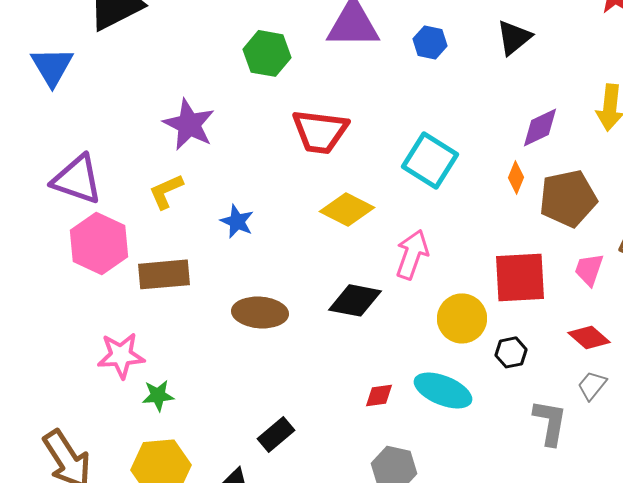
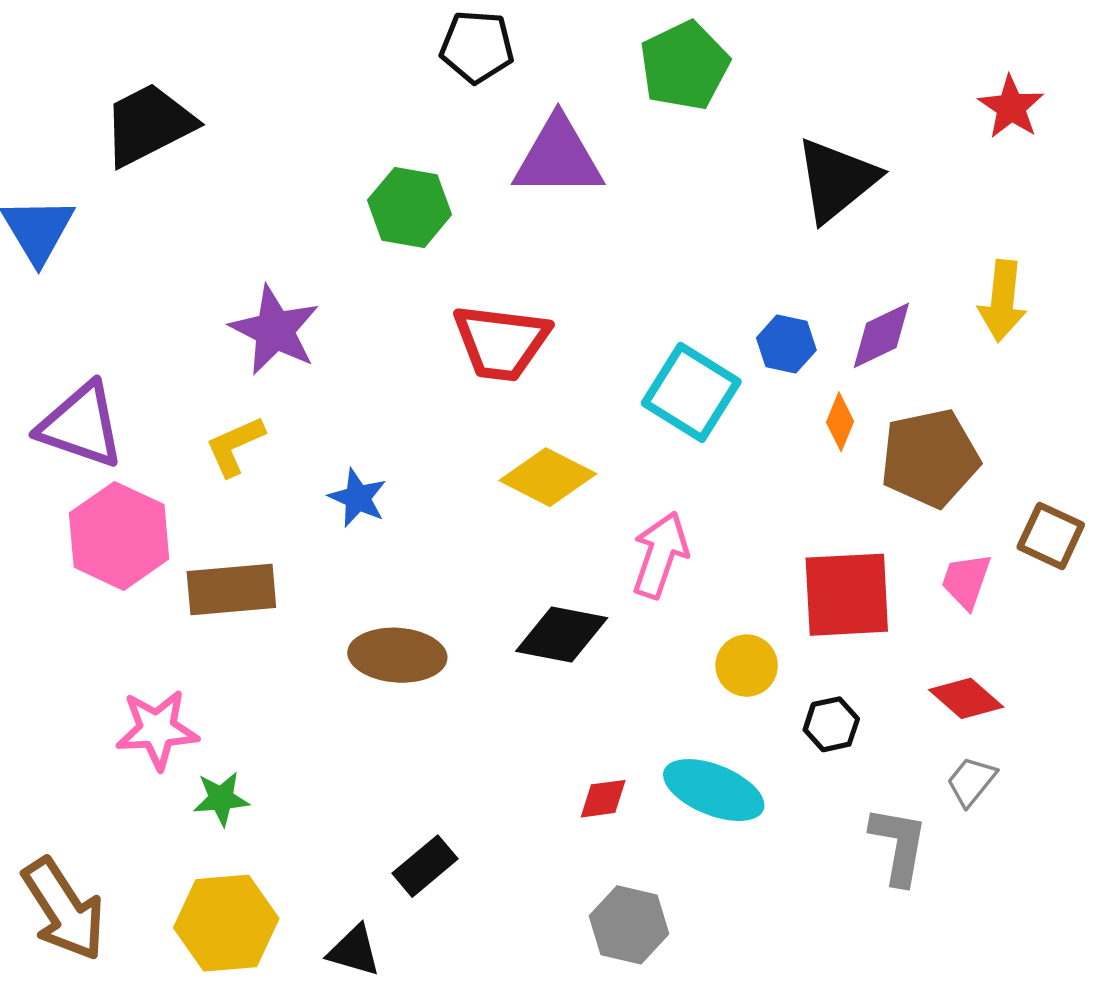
black triangle: (514, 37) -> (836, 180), size x1.4
blue hexagon: (430, 42) -> (786, 344), moved
yellow circle: (462, 318) -> (747, 666), size x0.7

